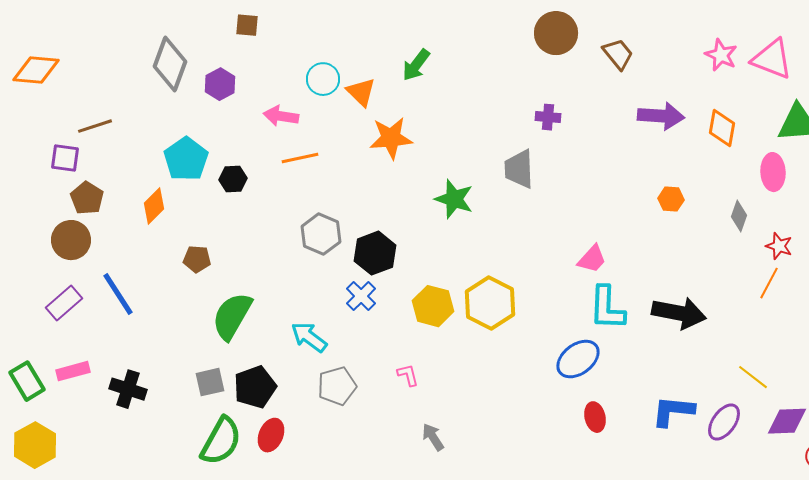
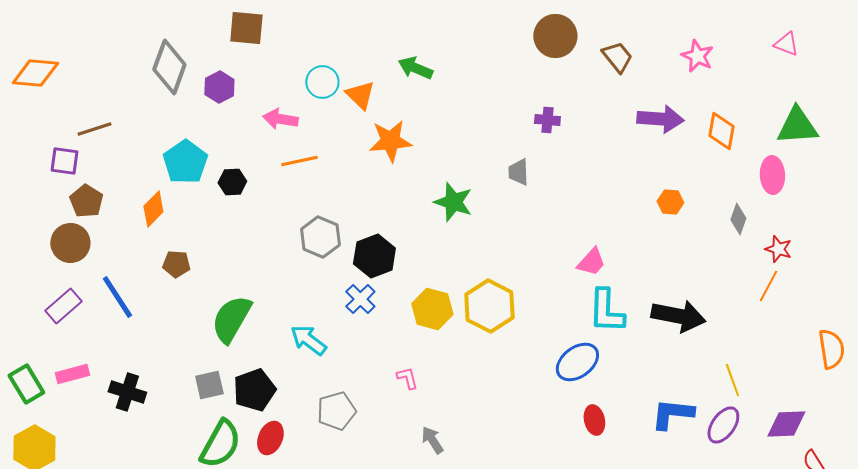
brown square: (247, 25) -> (246, 28), size x1.5
pink star: (721, 55) -> (697, 56), moved
pink triangle: (772, 59) -> (786, 44), moved, size x0.6
green arrow: (416, 65) -> (415, 68), turned 76
gray trapezoid: (519, 169) -> (518, 172), size x0.7
brown pentagon: (197, 259) -> (176, 264), moved
yellow line: (753, 377) -> (732, 380), moved, turned 32
gray pentagon: (337, 386) -> (336, 411), moved

